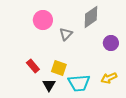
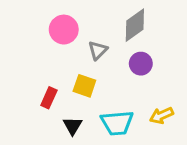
purple circle: (111, 43) -> (141, 64), moved
red rectangle: (33, 66) -> (49, 98), turned 64
yellow square: (59, 68) -> (84, 86), moved

